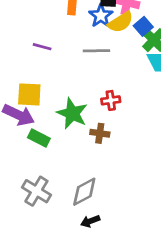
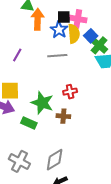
yellow semicircle: (121, 22) -> (74, 34), turned -60
purple line: (42, 47) -> (17, 55), turned -72
green rectangle: (39, 138) -> (29, 123), moved

